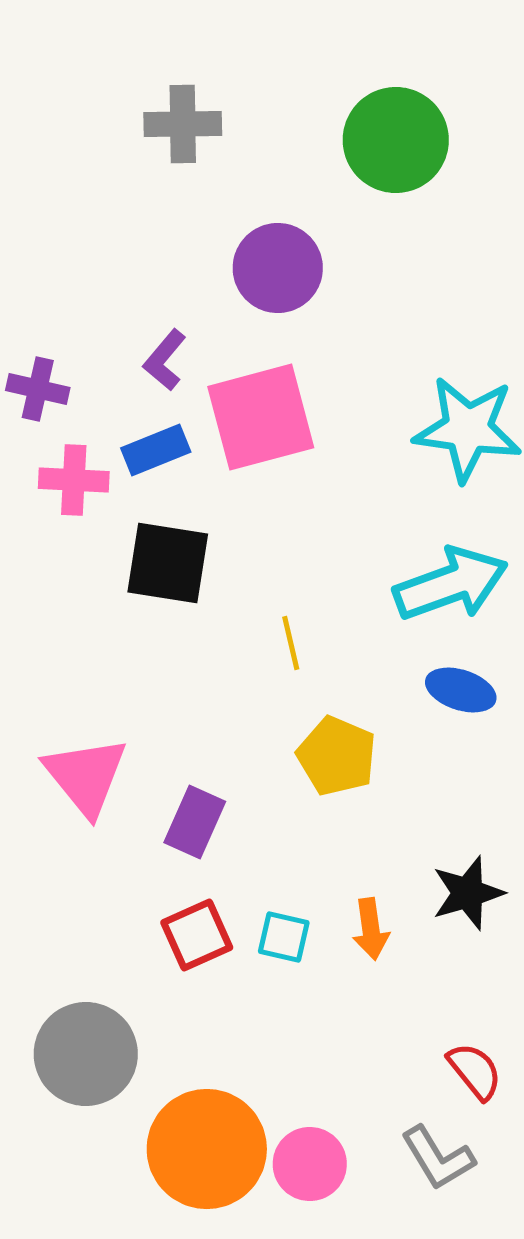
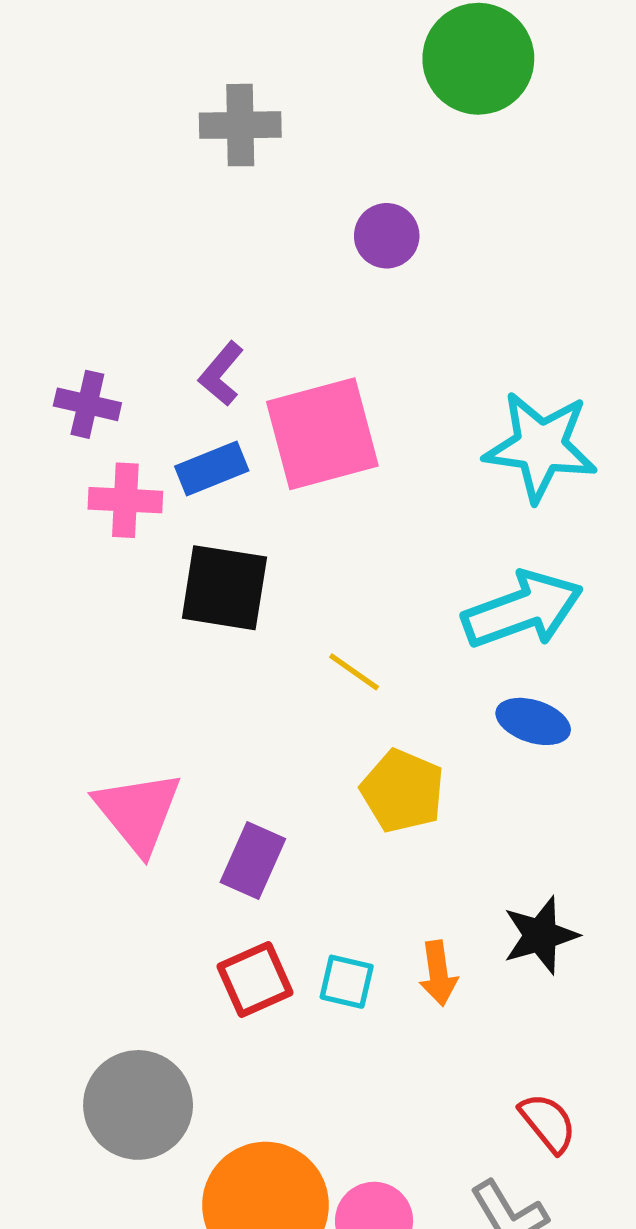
green circle: (396, 140) -> (478, 59), moved
purple circle: (278, 268) -> (387, 236), moved, size x0.7
yellow line: (291, 643) -> (354, 672), turned -42

